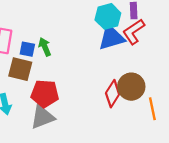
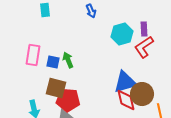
blue triangle: (111, 37) -> (125, 82), moved
brown square: (20, 69) -> (56, 88), moved
red diamond: (113, 94) -> (126, 100), turned -45

